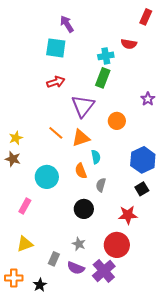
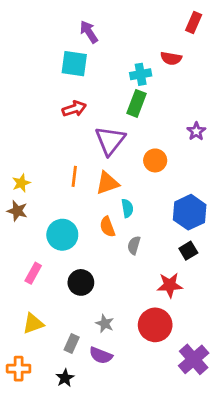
orange line: (56, 133) -> (74, 176), turned 56
black circle: (84, 209) -> (81, 282), moved
purple cross: (104, 271) -> (194, 359), moved
black star: (40, 285) -> (65, 378), moved

